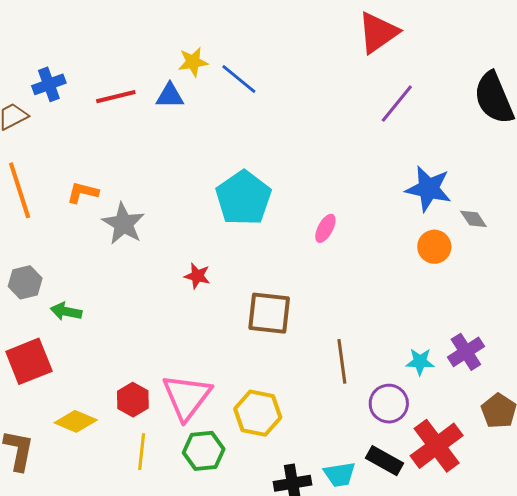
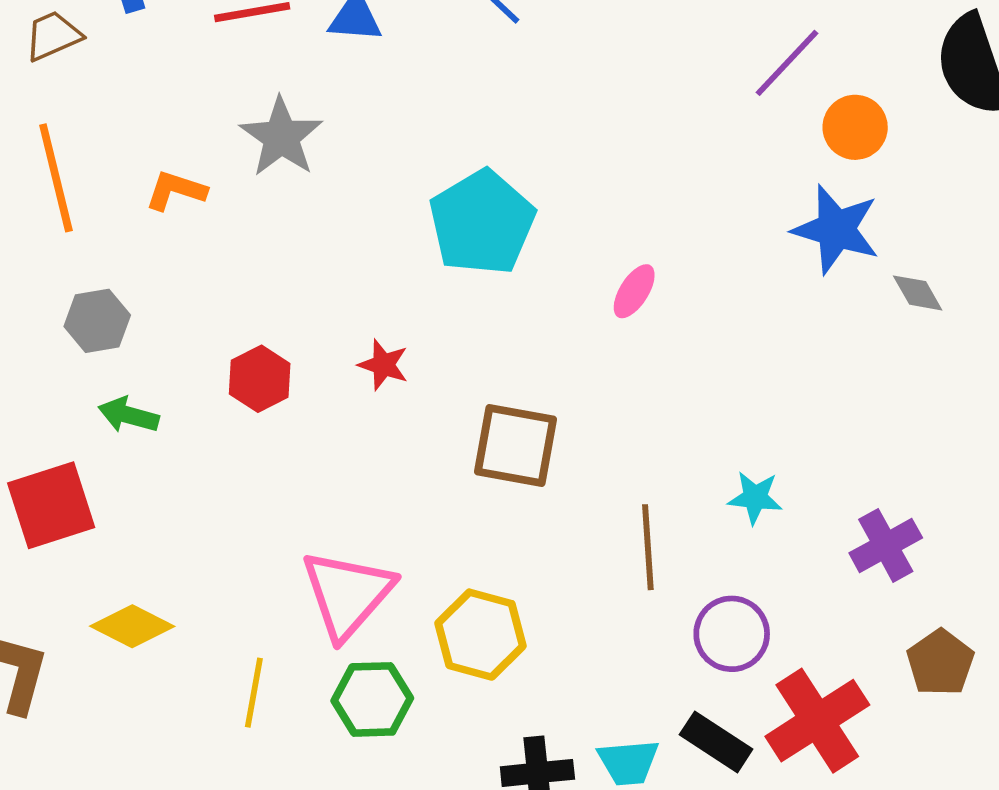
gray star: (123, 224) -> (281, 137), moved
orange circle: (434, 247) -> (855, 127), moved
gray hexagon: (25, 282) -> (97, 321), moved
cyan star: (420, 362) -> (755, 498), moved
red hexagon: (133, 400) -> (260, 379), moved

